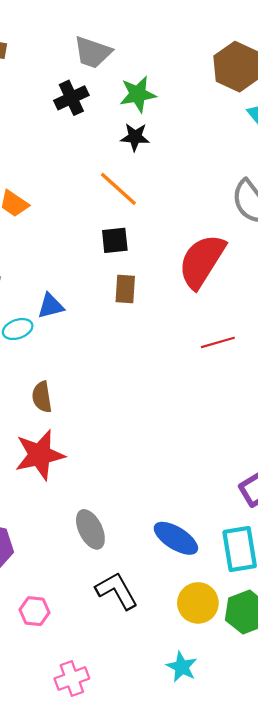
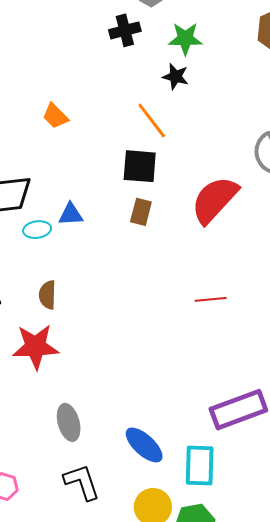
black square: (115, 240) -> (140, 166), size x1.4
red line: (218, 342) -> (211, 299), moved

